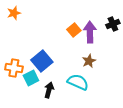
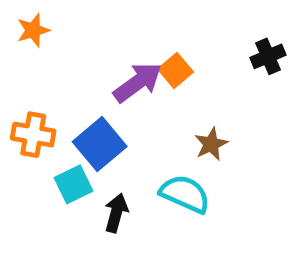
purple arrow: (90, 32) -> (138, 82), moved, turned 55
orange cross: (14, 68) -> (33, 135), moved

